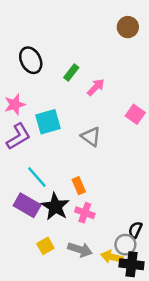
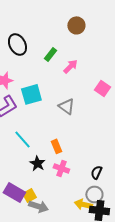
brown circle: (128, 27) -> (76, 25), moved
purple rectangle: (27, 205) -> (14, 192), moved
black star: (55, 207) -> (37, 163), size x0.7
black semicircle: (135, 230) -> (96, 172), moved
gray arrow: (80, 250) -> (38, 206), moved

